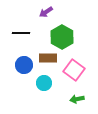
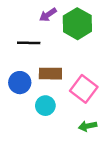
black line: (21, 33) -> (29, 43), moved
green hexagon: (62, 37) -> (77, 24), moved

